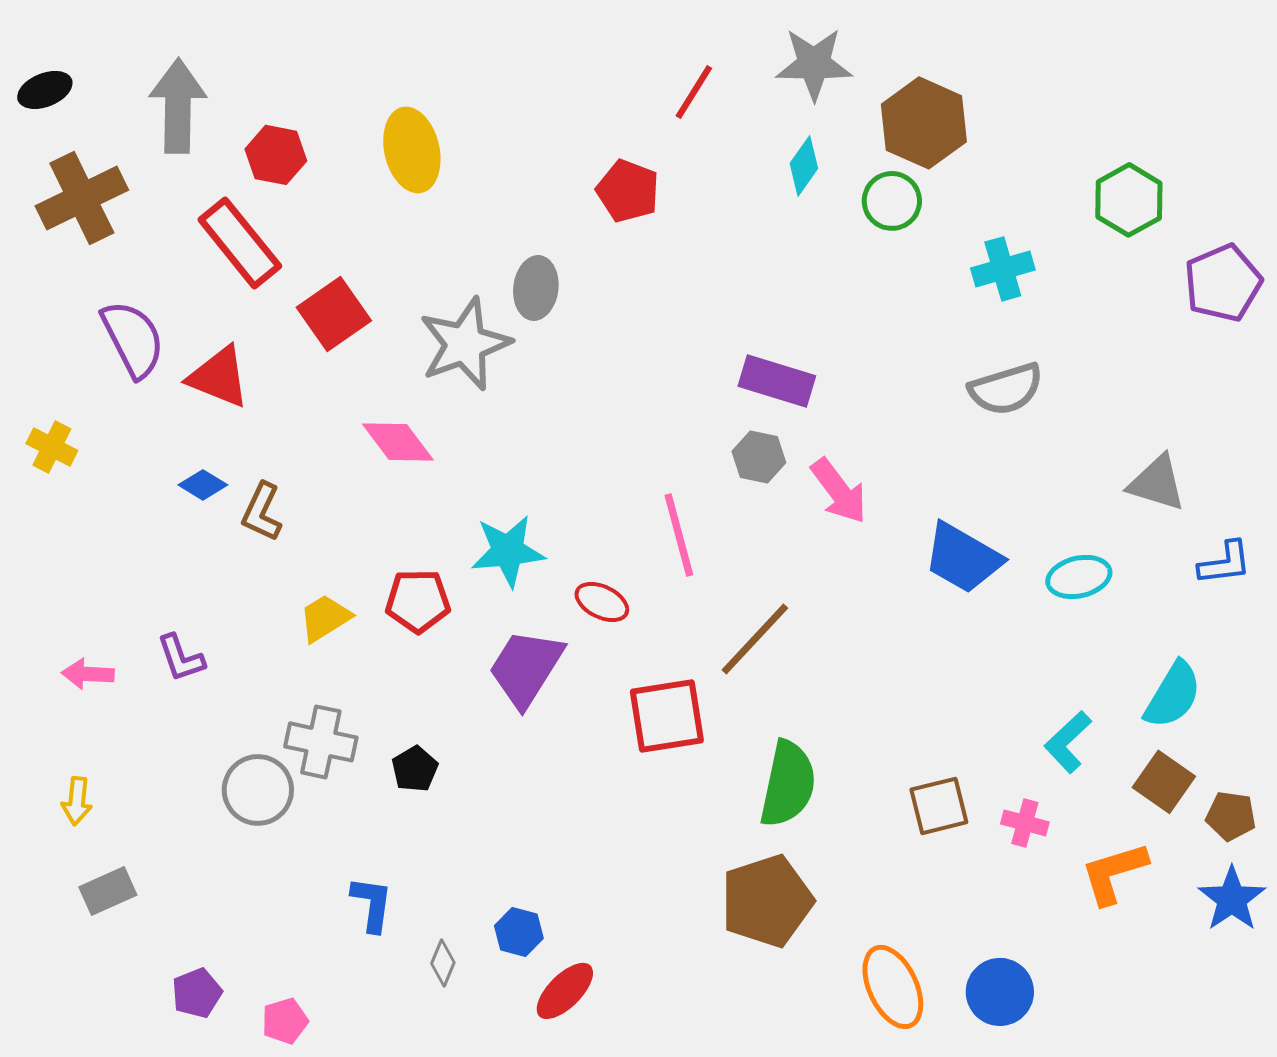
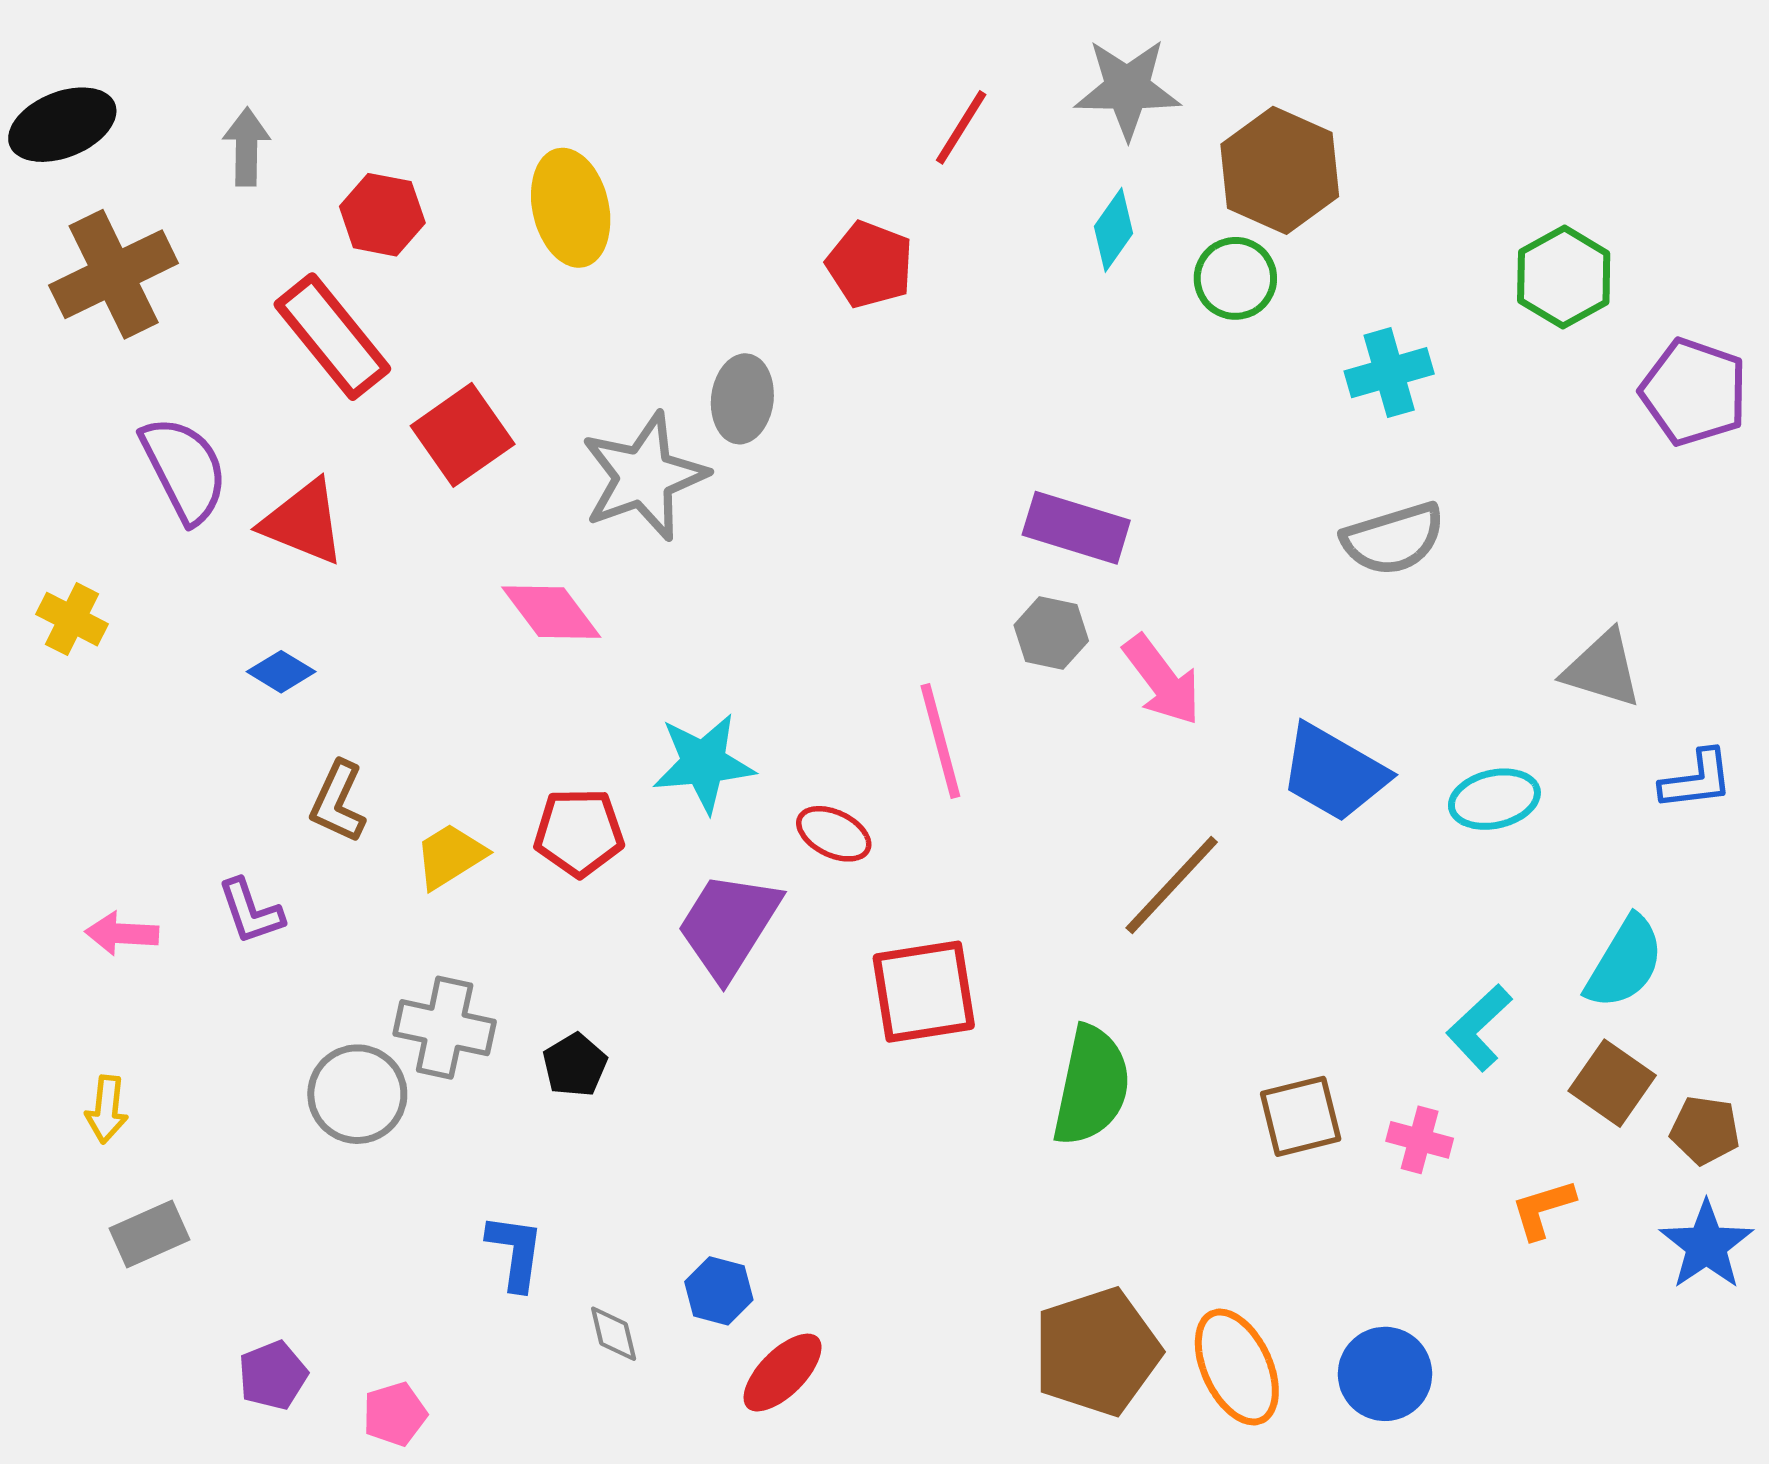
black ellipse: (45, 90) -> (62, 125), size x1.4
gray arrow: (178, 106) -> (247, 147), size x0.6
purple pentagon: (1223, 283) -> (1694, 392), turned -30
brown L-shape: (262, 512) -> (338, 802), moved
brown line: (755, 639) -> (1172, 885), moved
orange L-shape: (1114, 873) -> (1543, 1209), size x0.7
brown pentagon: (767, 901) -> (1097, 1352), moved
gray diamond: (443, 963) -> (614, 1334), turned -36

